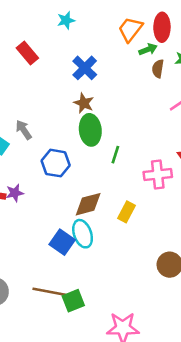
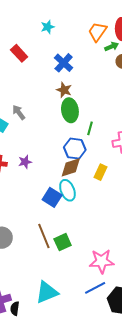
blue hexagon: (56, 163) -> (75, 149), moved
purple star: (15, 193) -> (25, 162), moved
brown line: (49, 292) -> (44, 236), turned 60

